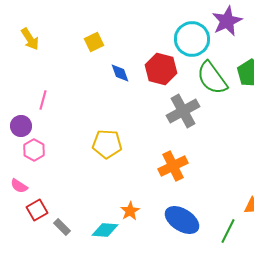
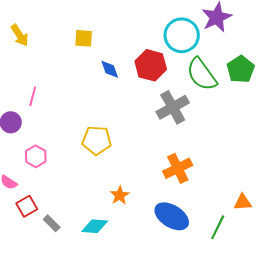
yellow square: (94, 42) -> (84, 38), turned 30
pink hexagon: (34, 150) -> (36, 156), moved
orange cross: (173, 166) -> (178, 168), moved
orange star: (130, 211) -> (120, 195), moved

